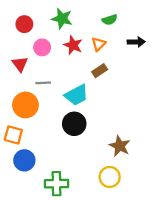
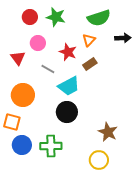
green semicircle: (110, 20) -> (99, 18), size x1.6
red circle: (24, 24) -> (30, 17), moved
red star: (73, 45) -> (68, 52), moved
gray line: (43, 83) -> (48, 69), moved, turned 32
green cross: (56, 184) -> (51, 146), moved

